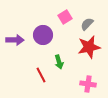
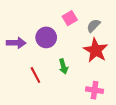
red star: (89, 47) -> (96, 50), turned -30
red line: (41, 75) -> (35, 75), moved

